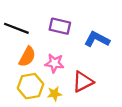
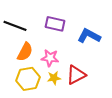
yellow star: (54, 94) -> (54, 78), moved

